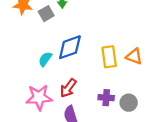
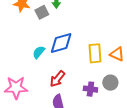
pink star: (39, 97) -> (16, 88), moved
gray circle: (129, 103) -> (110, 83), moved

